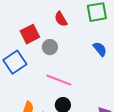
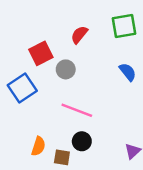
red semicircle: (61, 19) -> (79, 35), turned 70

